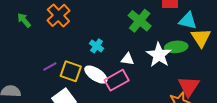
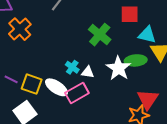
cyan cross: (96, 46) -> (72, 67), moved
purple line: (50, 67) -> (11, 79), turned 56

